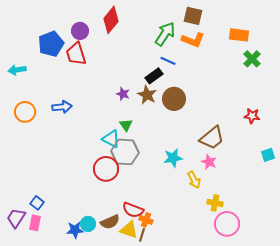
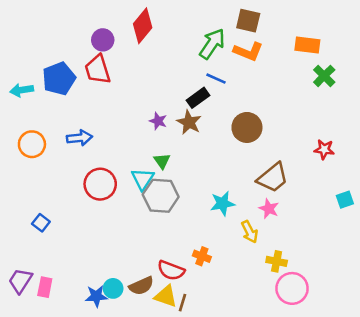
blue pentagon: (51, 44) -> (59, 79), moved
brown circle: (174, 99) -> (247, 127), moved
cyan triangle: (111, 139) -> (143, 179), turned 36
red circle: (106, 169) -> (100, 184), moved
blue square: (37, 203) -> (41, 223), moved
orange cross: (146, 220) -> (202, 256), moved

